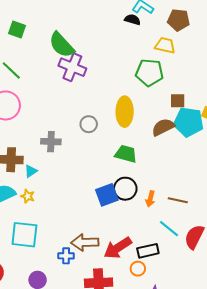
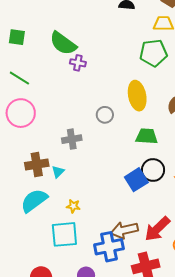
purple cross: (72, 67) -> (78, 63), size x0.6
yellow star: (28, 196) -> (73, 206), moved
blue cross: (66, 256) -> (109, 247), size x1.8

